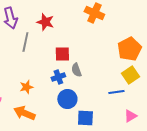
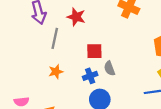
orange star: (26, 87) -> (56, 72), moved

